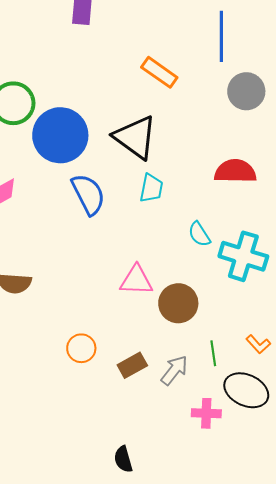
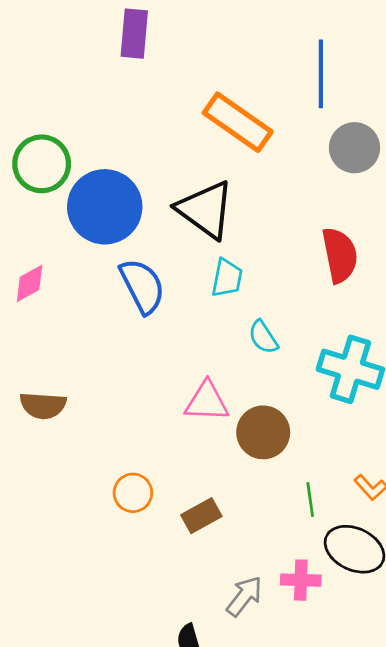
orange rectangle: (159, 72) -> (238, 122), size x1.4
red semicircle: (235, 171) -> (340, 255), turned 78
cyan semicircle: (199, 234) -> (263, 337), moved
gray arrow: (174, 370) -> (244, 596), moved

